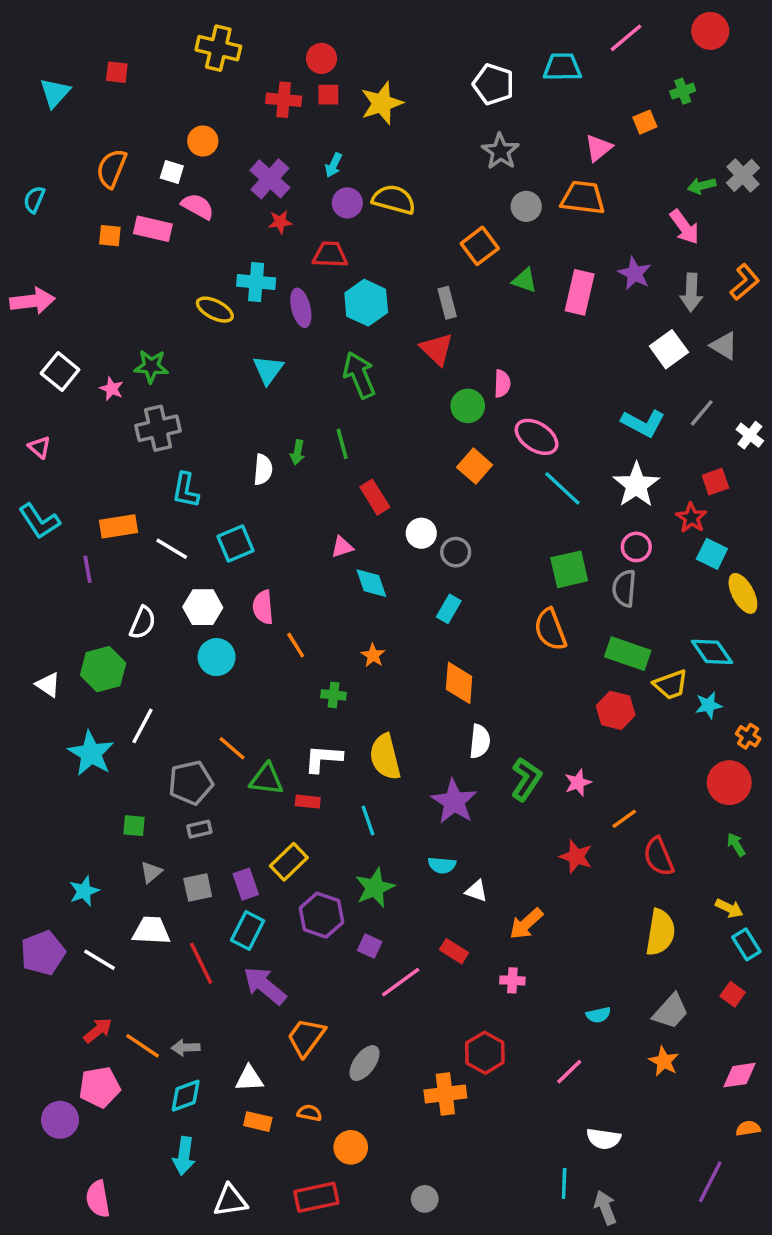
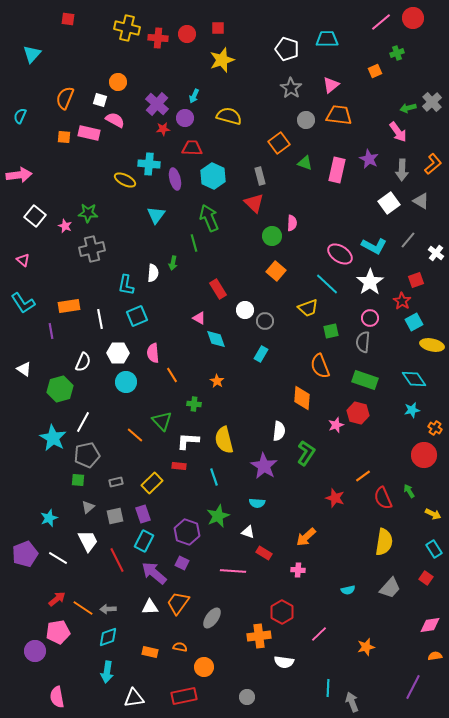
pink line: (626, 38) -> (381, 22), moved
red square: (117, 72) -> (68, 19), moved
red square: (328, 95) -> (218, 28), moved
red cross: (284, 100) -> (158, 38), moved
pink triangle: (598, 148) -> (331, 85), moved
purple circle: (347, 203) -> (185, 118), moved
pink ellipse: (537, 437) -> (340, 254), moved
green line: (342, 444) -> (194, 243), moved
cyan L-shape: (186, 490) -> (126, 285), moved
pink triangle: (342, 547) -> (199, 318), turned 48
white line: (172, 549) -> (100, 319), turned 48
cyan square: (712, 554) -> (414, 322), turned 36
green square: (569, 569) -> (331, 331), size x0.7
yellow ellipse: (743, 593) -> (432, 345), turned -50
orange diamond: (459, 683) -> (302, 398), moved
white triangle: (48, 685) -> (24, 369), moved
yellow trapezoid: (671, 685) -> (308, 308), moved
green triangle: (266, 779) -> (162, 421), moved, turned 40
gray pentagon: (191, 783) -> (87, 455), moved
pink star: (578, 783) -> (336, 425), moved
green arrow: (736, 845) -> (409, 491), moved
yellow rectangle: (289, 862) -> (152, 483), moved
white triangle: (476, 891) -> (248, 532), moved
yellow arrow: (729, 908) -> (433, 514), moved
white trapezoid: (151, 931) -> (88, 541), turned 60
purple square: (370, 946) -> (182, 563), moved
pink line: (401, 982) -> (233, 571), turned 40
orange star: (664, 1061) -> (366, 647), moved, turned 30
pink line: (569, 1072) -> (319, 634), moved
white triangle: (249, 1079) -> (150, 607), moved
white semicircle: (604, 1139) -> (284, 662), moved

